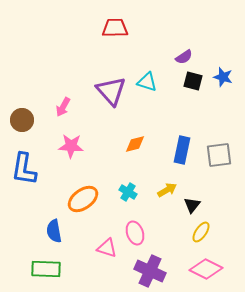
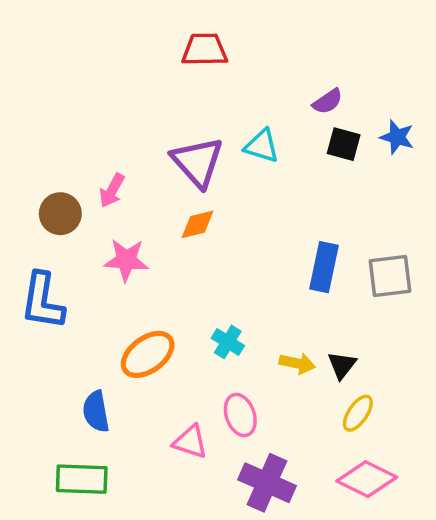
brown circle: (22, 120) -> (60, 214), moved
orange diamond: (135, 144) -> (198, 224), moved
yellow arrow: (167, 190) -> (297, 363), moved, turned 42

